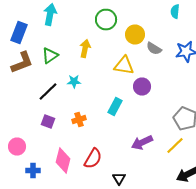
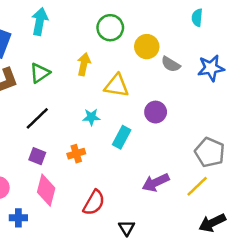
yellow triangle: (124, 66) -> (117, 86), moved
cyan star: (74, 82) -> (91, 117), moved
pink diamond: (63, 160) -> (46, 190), moved

